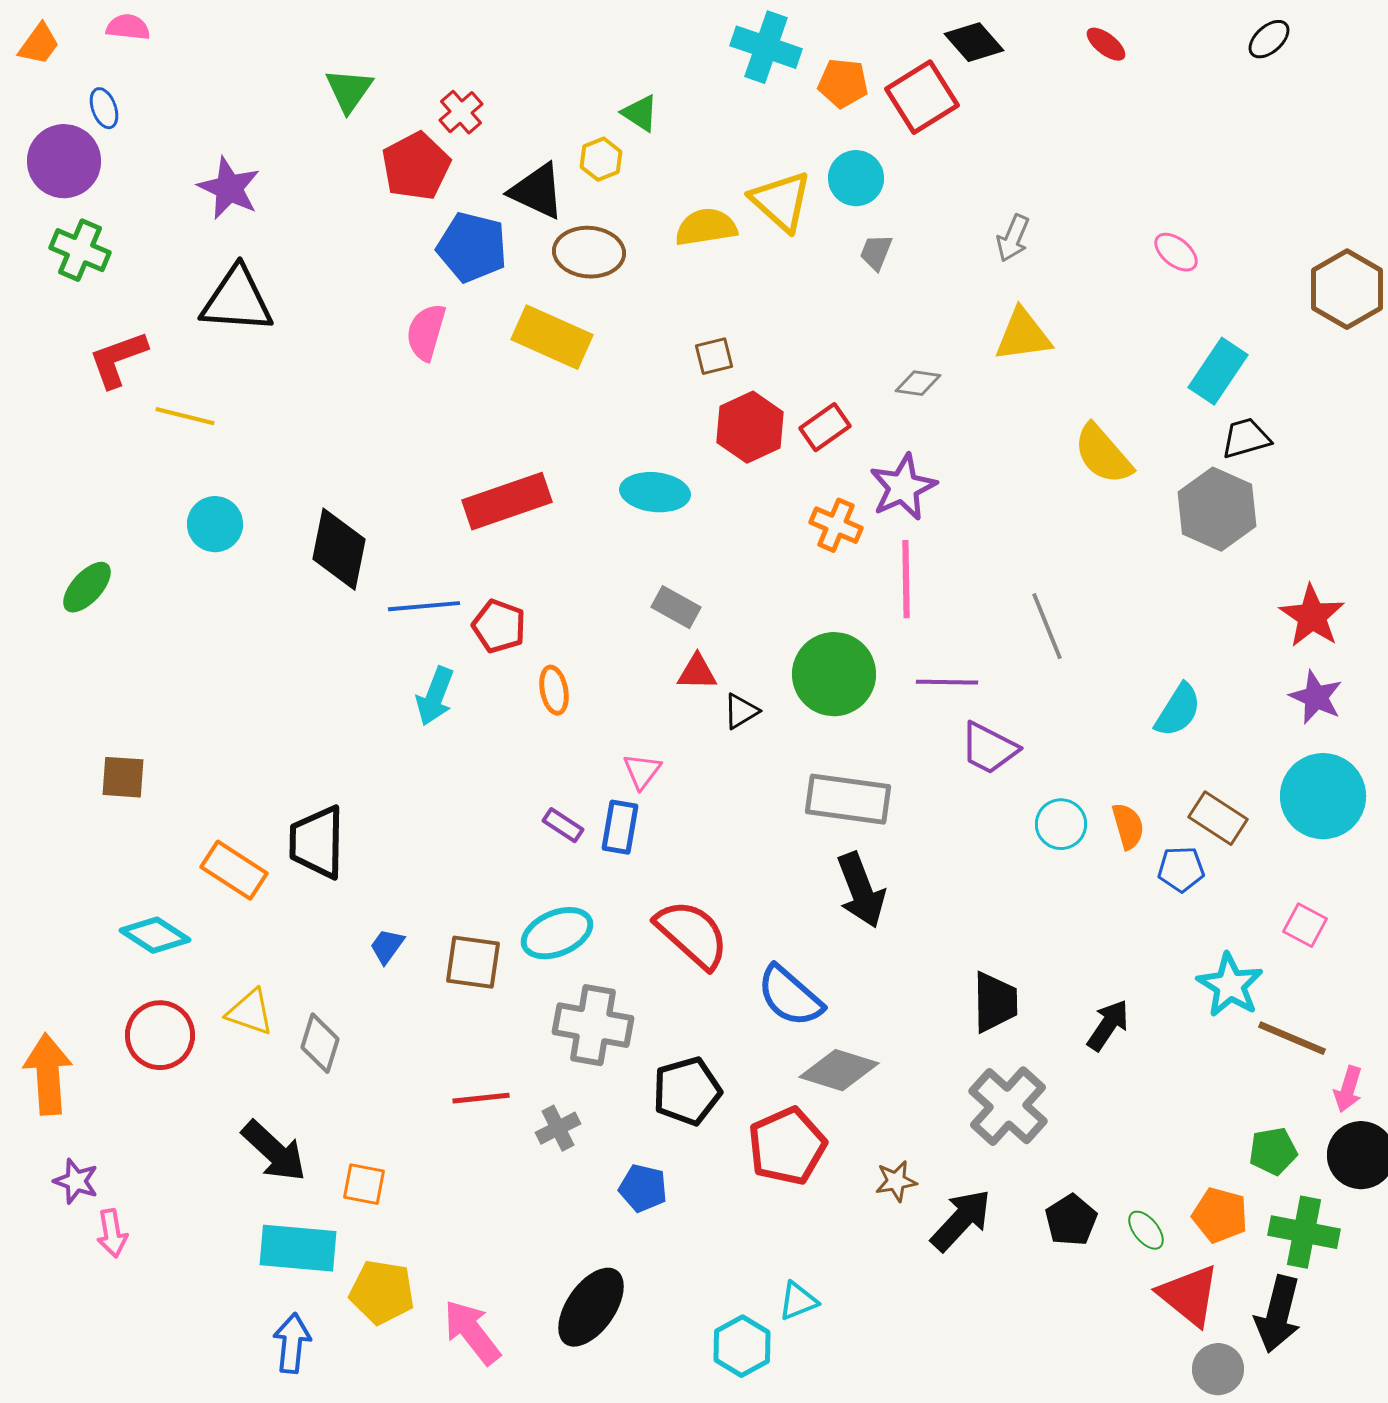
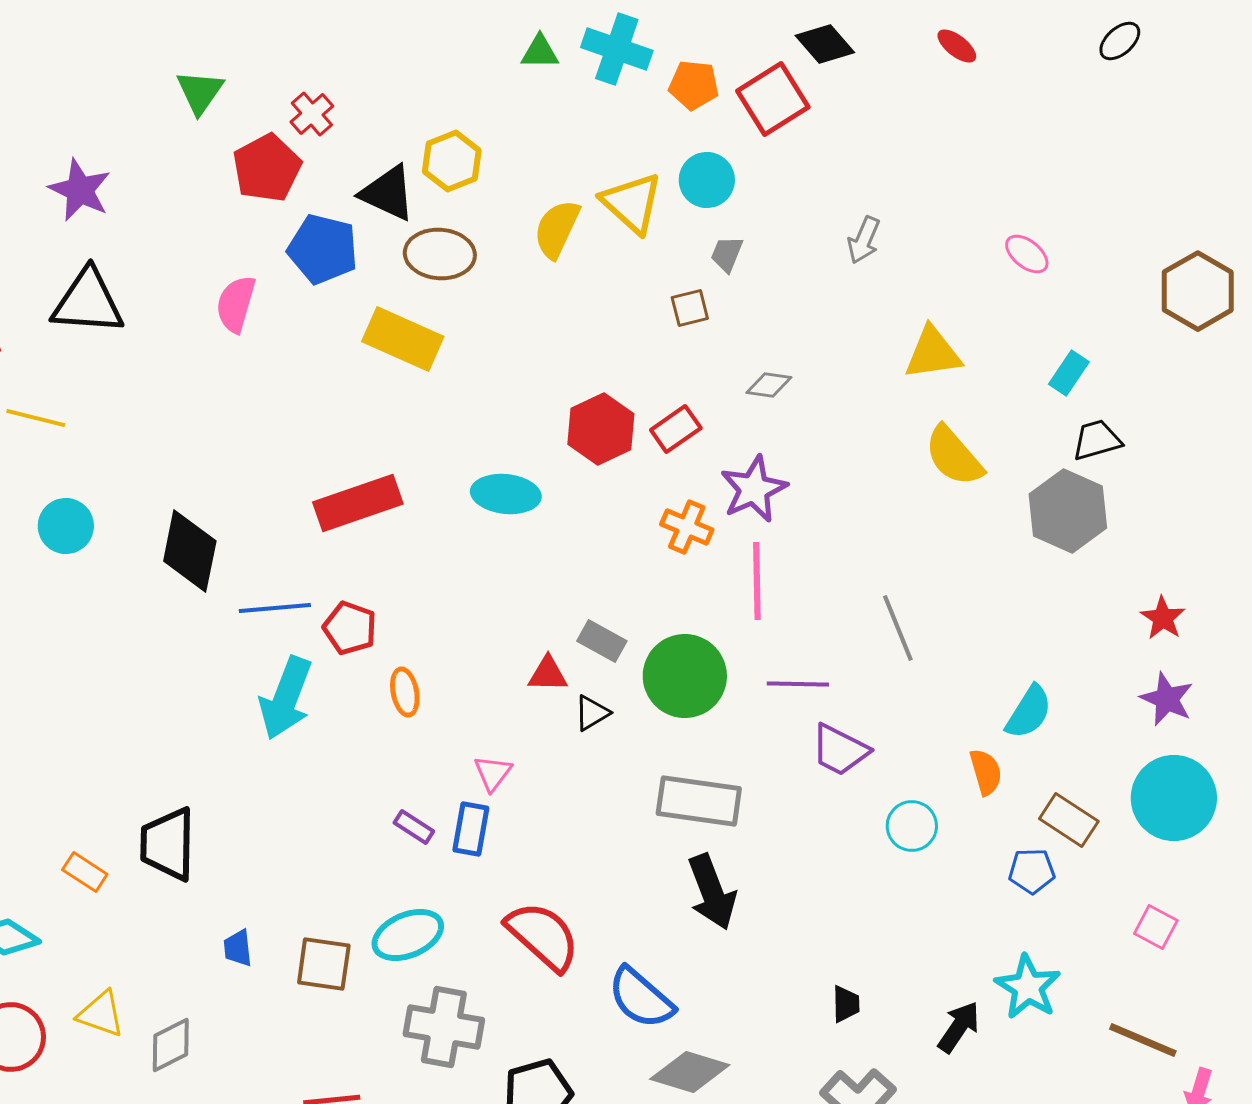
green triangle: (640, 113) -> (540, 52), moved, turned -33
yellow hexagon: (601, 159) -> (452, 161), size x1.4
yellow semicircle: (706, 227) -> (557, 229), turned -56
pink semicircle: (426, 332) -> (236, 304), moved
yellow triangle: (1023, 335) -> (933, 353), moved
brown square: (714, 356) -> (690, 308), moved
cyan rectangle: (1218, 371) -> (1069, 373), size x0.7
gray rectangle: (676, 607) -> (602, 641), moved
red star: (1312, 616) -> (1163, 618), size x0.7
cyan arrow: (435, 696) -> (286, 698), size x1.4
orange semicircle: (1128, 826) -> (986, 772), moved
orange rectangle: (234, 870) -> (85, 872), size x0.7
blue trapezoid: (387, 946) -> (238, 948), turned -42
cyan star: (1230, 985) -> (1028, 987), moved
black trapezoid: (995, 1002) -> (846, 1004), size x0.6
gray diamond: (320, 1043) -> (171, 1045), turned 46

